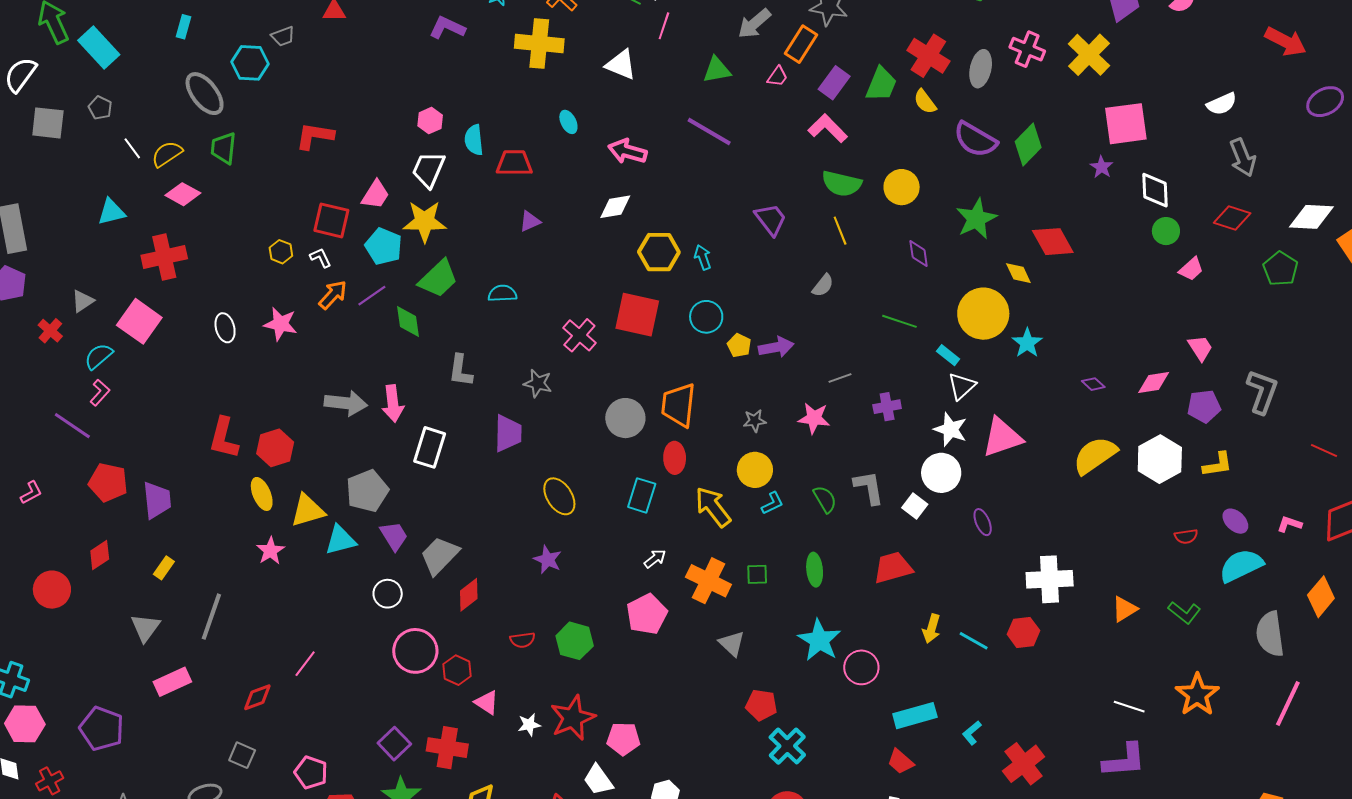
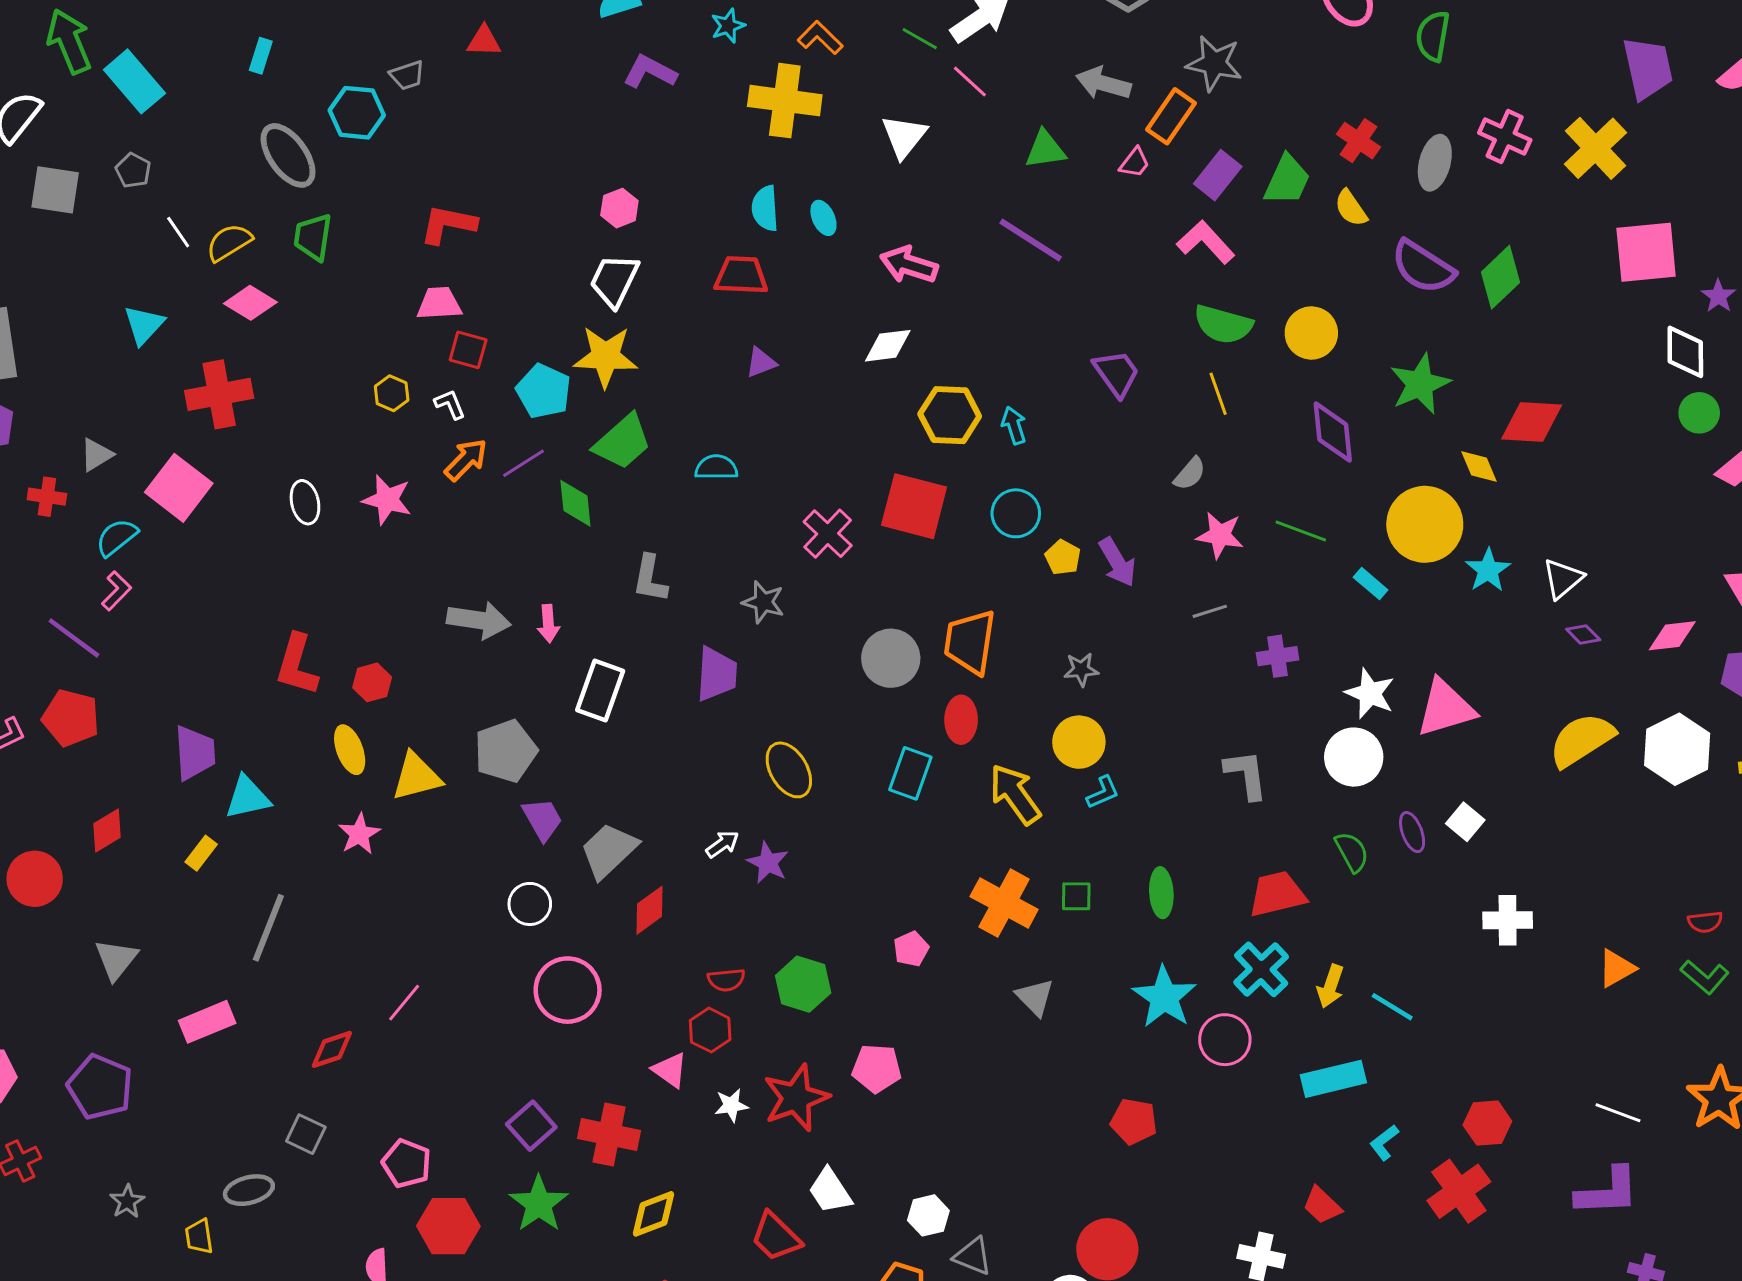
gray arrow: (754, 24) -> (1103, 83), turned 54
pink line: (664, 26) -> (970, 81), turned -68
red cross: (928, 56) -> (1359, 141), size x0.7
white triangle: (621, 65) -> (904, 136), turned 44
cyan semicircle: (474, 140) -> (765, 208), moved
purple star: (1102, 167) -> (1718, 296), moved
pink trapezoid: (375, 195) -> (439, 303), moved, turned -128
cyan triangle: (111, 212) -> (144, 325), turned -36
red square: (331, 220) -> (468, 350), size x0.7
red diamond: (1053, 242) -> (1532, 422), turned -60
purple diamond: (919, 254) -> (1333, 432), size x1.5
red cross: (50, 331) -> (47, 497), turned -35
purple arrow: (776, 347) -> (1117, 562), turned 68
white triangle: (962, 386) -> (1563, 579), moved
pink arrow: (393, 404) -> (548, 624), size x0.7
pink star: (814, 418) -> (1220, 535), moved
red hexagon: (275, 448) -> (372, 682), size x0.7
red pentagon: (108, 482) -> (71, 718), moved
green semicircle: (825, 499) -> (1352, 852), moved
white square: (915, 506) -> (1465, 822), moved
red semicircle: (1186, 536) -> (1705, 922), moved
cyan triangle: (340, 540) -> (248, 797), moved
white arrow: (655, 559) -> (722, 844), moved
white cross: (1050, 579) -> (1508, 920), size x0.7
pink pentagon: (647, 614) -> (911, 949), size x0.6
gray triangle: (145, 628) -> (116, 959), moved
red hexagon: (1023, 632) -> (1487, 1123), moved
red hexagon: (457, 670) -> (710, 1030), moved
red pentagon: (761, 705) -> (1134, 1121), moved
cyan rectangle: (915, 716) -> (1333, 1079), moved
pink pentagon: (623, 739) -> (877, 1068), moved
cyan cross: (787, 746) -> (1261, 969), moved
red trapezoid: (900, 762) -> (1322, 1205), moved

